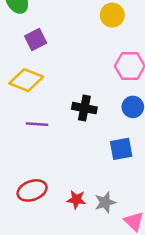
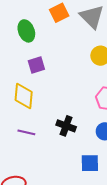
yellow diamond: (26, 80) -> (24, 96), turned 64

